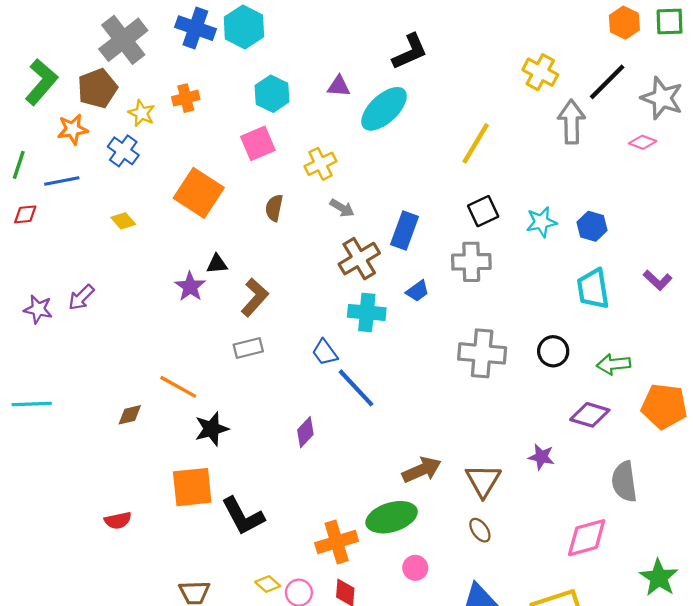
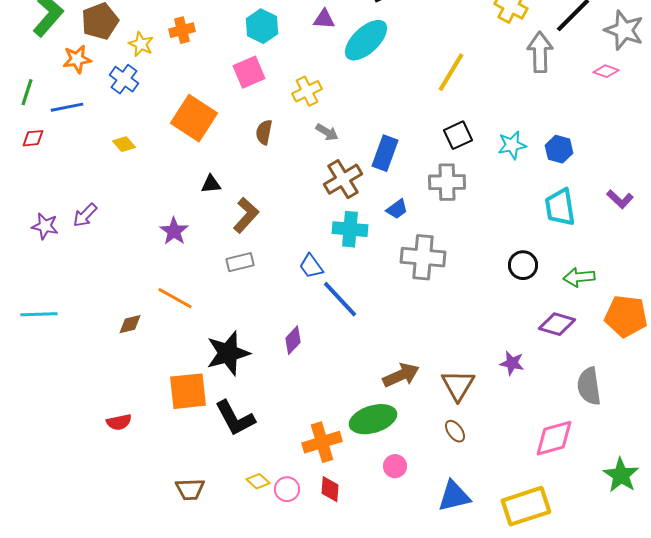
purple star: (190, 287) -> (174, 231), moved
gray cross: (482, 353) -> (423, 257), moved
black star: (212, 429) -> (228, 353), moved, size x1.4

